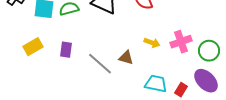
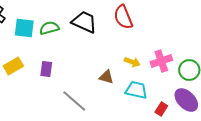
gray line: (100, 64) -> (74, 101), moved
cyan trapezoid: (156, 84) -> (136, 90), moved

